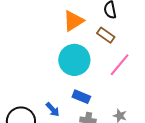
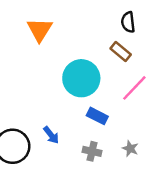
orange triangle: (73, 21) -> (40, 30), moved, turned -30
blue rectangle: (81, 97) -> (97, 116), moved

